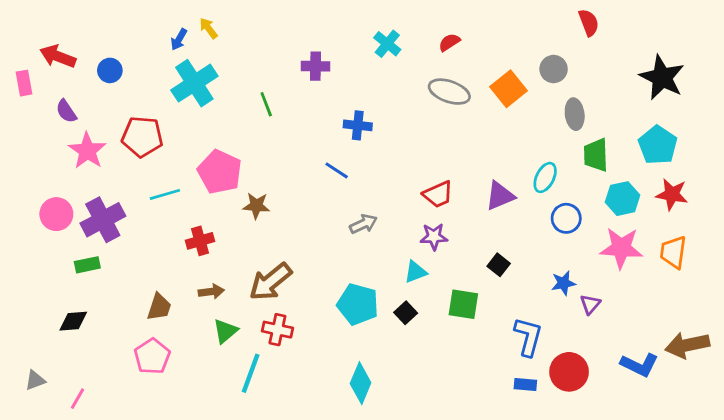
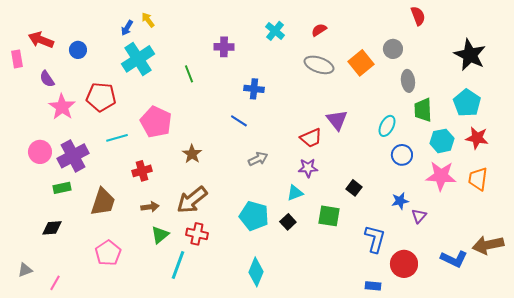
purple triangle: (500, 196) -> (337, 120), moved, turned -45
brown star: (256, 206) -> (192, 154), moved, turned 30
brown trapezoid: (159, 307) -> (103, 202), moved, size x1.4
blue rectangle: (525, 385) -> (373, 286), moved

